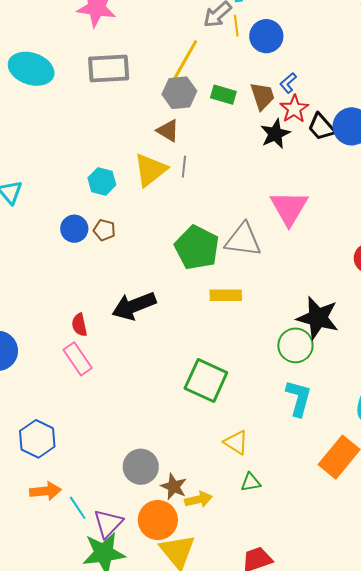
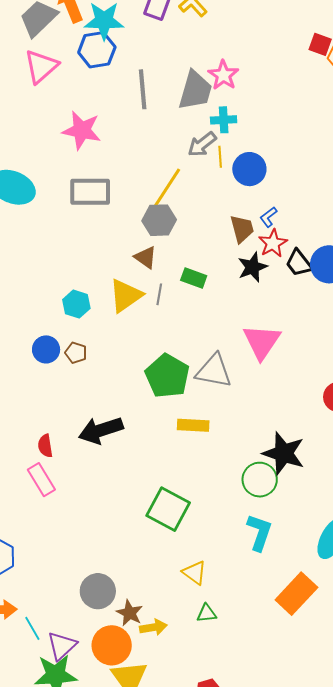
green rectangle: (223, 95) -> (194, 278), moved

